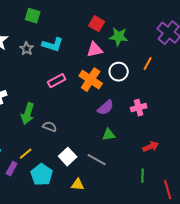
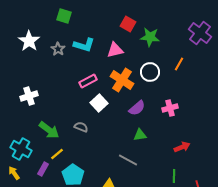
pink triangle: (95, 50) -> (115, 50), moved
green arrow: (28, 114) -> (49, 130), moved, turned -70
white square: (68, 157) -> (99, 103), moved

